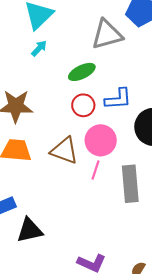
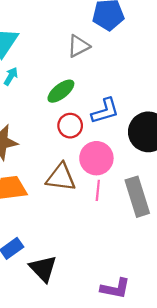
gray triangle: (107, 34) -> (78, 46), size x0.7
black triangle: (30, 230) -> (43, 269), turned -48

